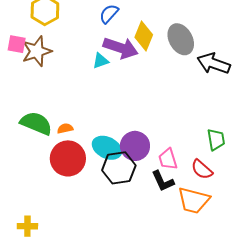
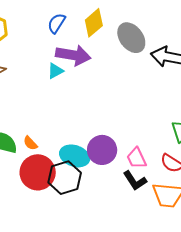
yellow diamond: (144, 36) -> (94, 23), moved, turned 36
orange semicircle: (65, 128) -> (30, 143), turned -112
black hexagon: (119, 168) -> (65, 178), moved

